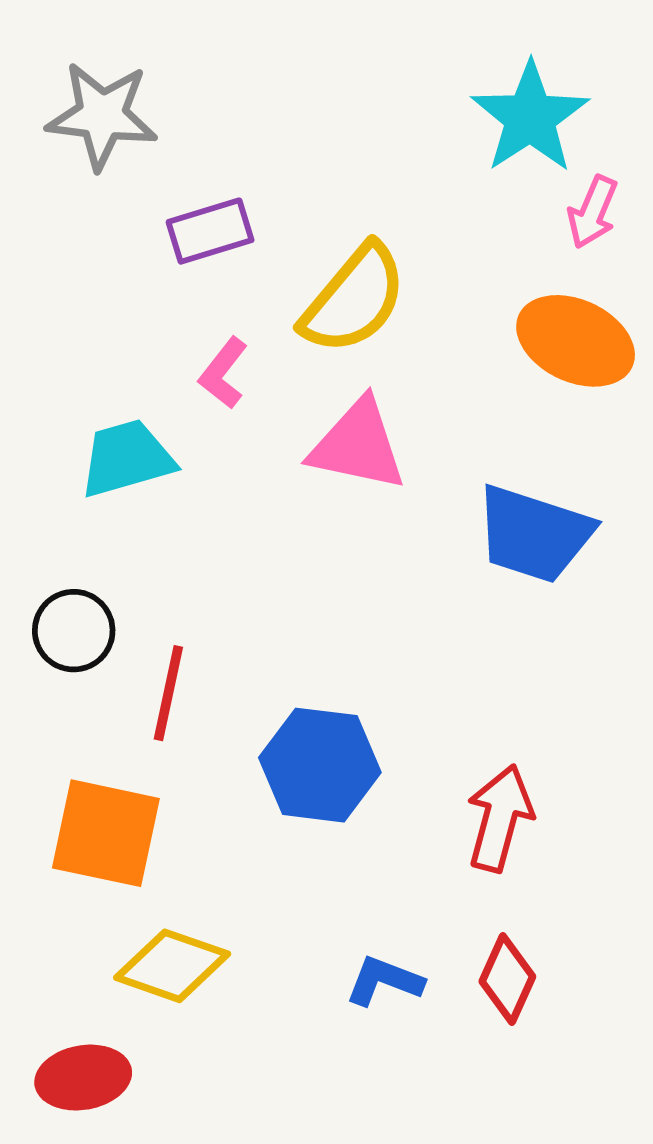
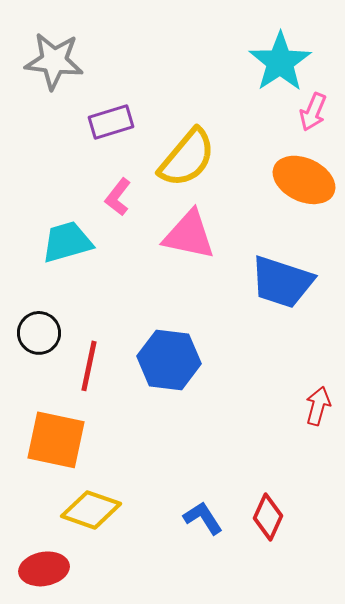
blue hexagon: (320, 765) -> (169, 360), moved
red arrow: (500, 818) -> (318, 406), moved, size x0.7
blue L-shape: (384, 981) -> (203, 518), turned 36

